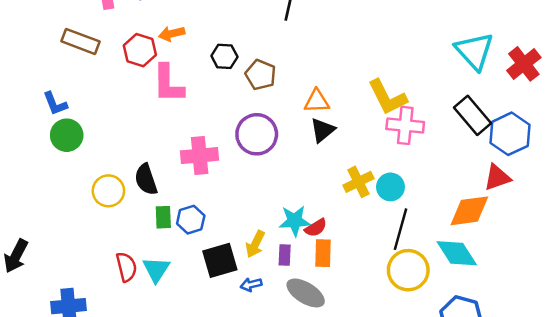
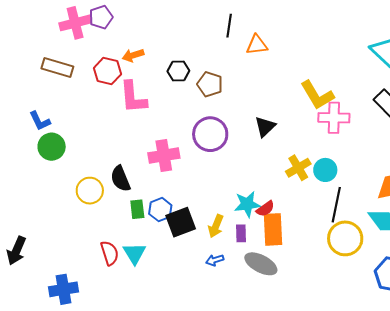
orange triangle: (317, 101) -> (257, 45), moved
orange rectangle: (323, 253) -> (273, 229), size x1.4
black square: (220, 260) -> (181, 222), moved

